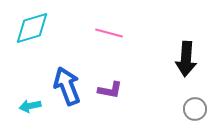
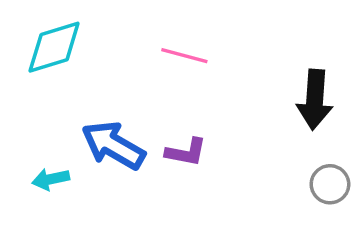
blue arrow: (67, 86) -> (113, 145), turned -39

